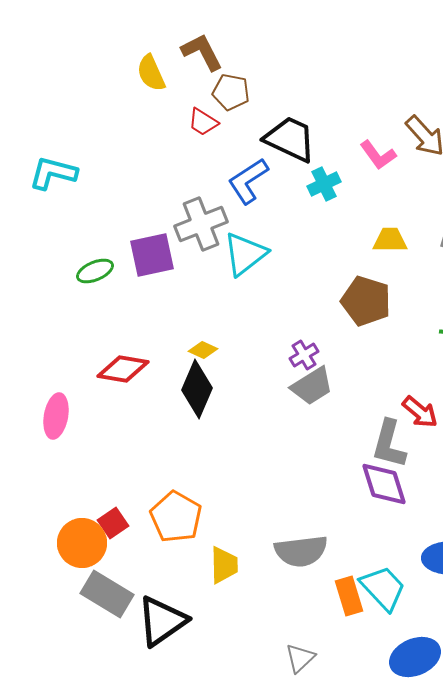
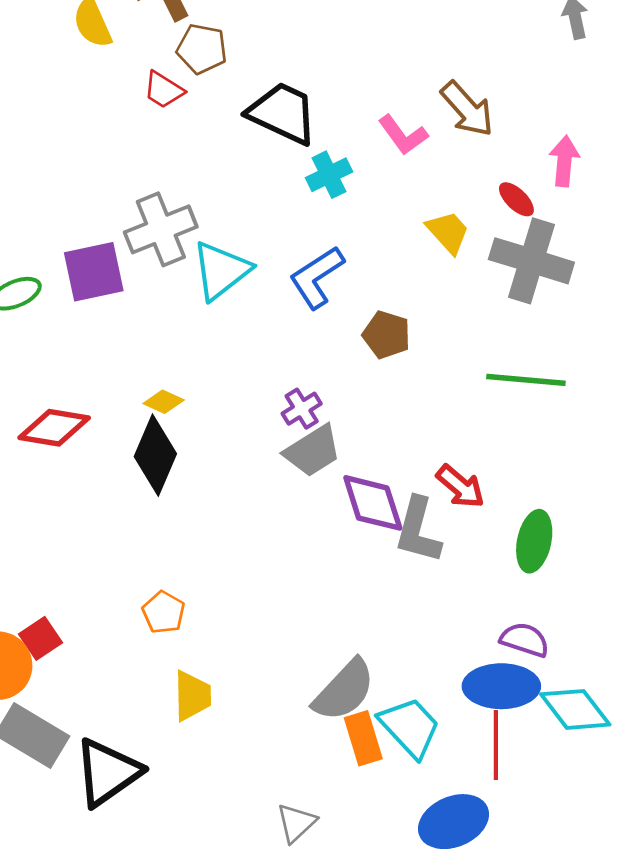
blue L-shape: (248, 181) -> (317, 277), moved
yellow trapezoid: (390, 240) -> (448, 232), moved, turned 48
brown pentagon: (366, 301) -> (386, 335), size x0.7
purple diamond: (384, 484) -> (373, 503), moved
orange pentagon: (176, 517) -> (164, 612), moved, size x0.6
gray semicircle: (301, 551) -> (344, 690), moved, turned -40

